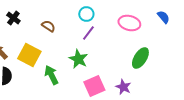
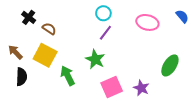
brown semicircle: (48, 26) -> (49, 29), moved
green ellipse: (140, 58) -> (170, 65), moved

